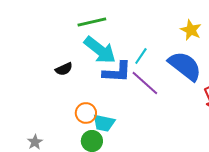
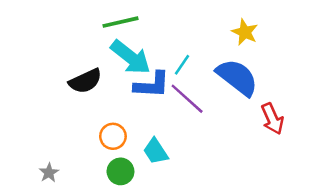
black semicircle: (64, 69) -> (85, 81), size x1.5
cyan trapezoid: (104, 123) -> (156, 151), moved, turned 45

